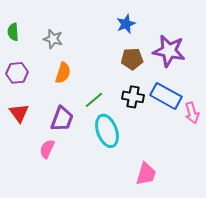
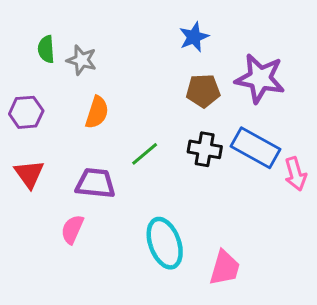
green semicircle: (13, 32) -> (46, 49), moved
purple trapezoid: (62, 119) -> (95, 183), turned -104
cyan ellipse: (107, 131) -> (165, 243), moved

